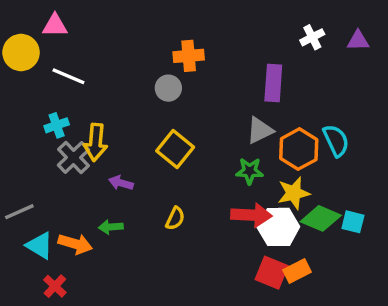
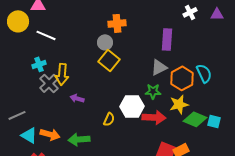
yellow square: (175, 149) -> (109, 60), moved
green arrow: (111, 227) -> (79, 139), moved, size x1.5
white hexagon: (278, 227) -> (132, 106), moved

